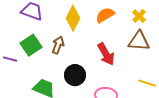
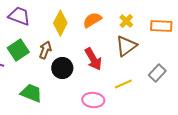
brown triangle: (139, 41) -> (126, 46), turned -40
black circle: (75, 75) -> (62, 68), moved
yellow line: (147, 83) -> (123, 84), moved, turned -42

